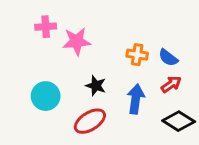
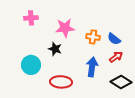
pink star: (77, 41) -> (65, 28), moved
black star: (96, 86) -> (55, 49), moved
red ellipse: (90, 121) -> (61, 82), turned 35

